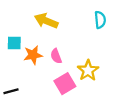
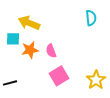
yellow arrow: (46, 21) -> (29, 23), moved
yellow star: (88, 70) -> (96, 80), moved

